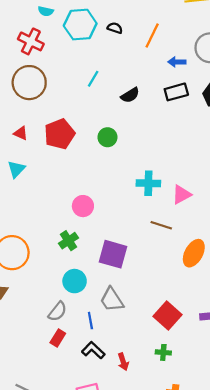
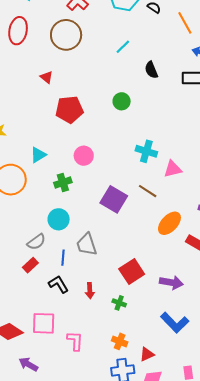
orange line: (152, 35) -> (185, 23), turned -70
black semicircle: (130, 95) -> (151, 70), turned 84
red pentagon: (60, 134) -> (69, 110), moved
cyan triangle: (16, 169) -> (38, 155), moved
purple square: (113, 254) -> (114, 199), moved
red arrow: (123, 362) -> (90, 291), moved

